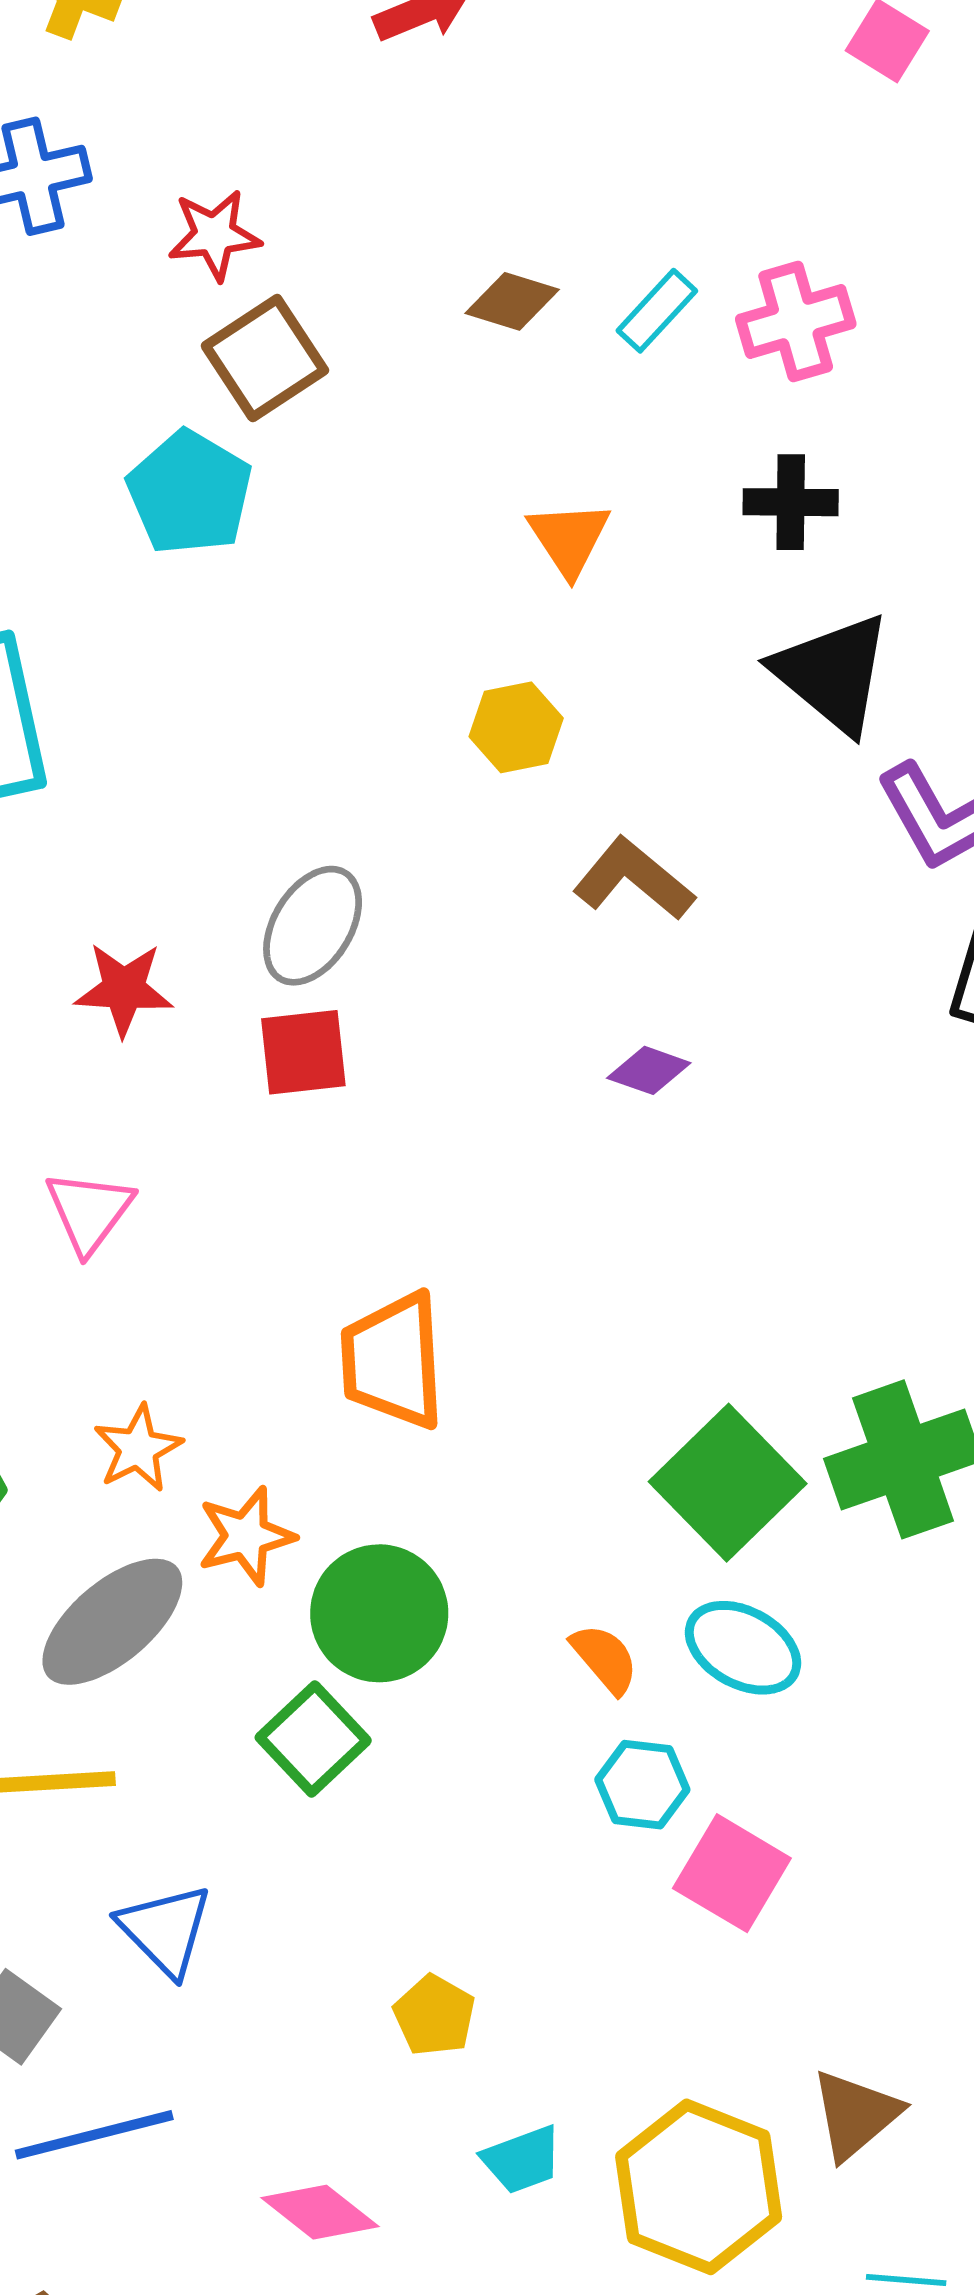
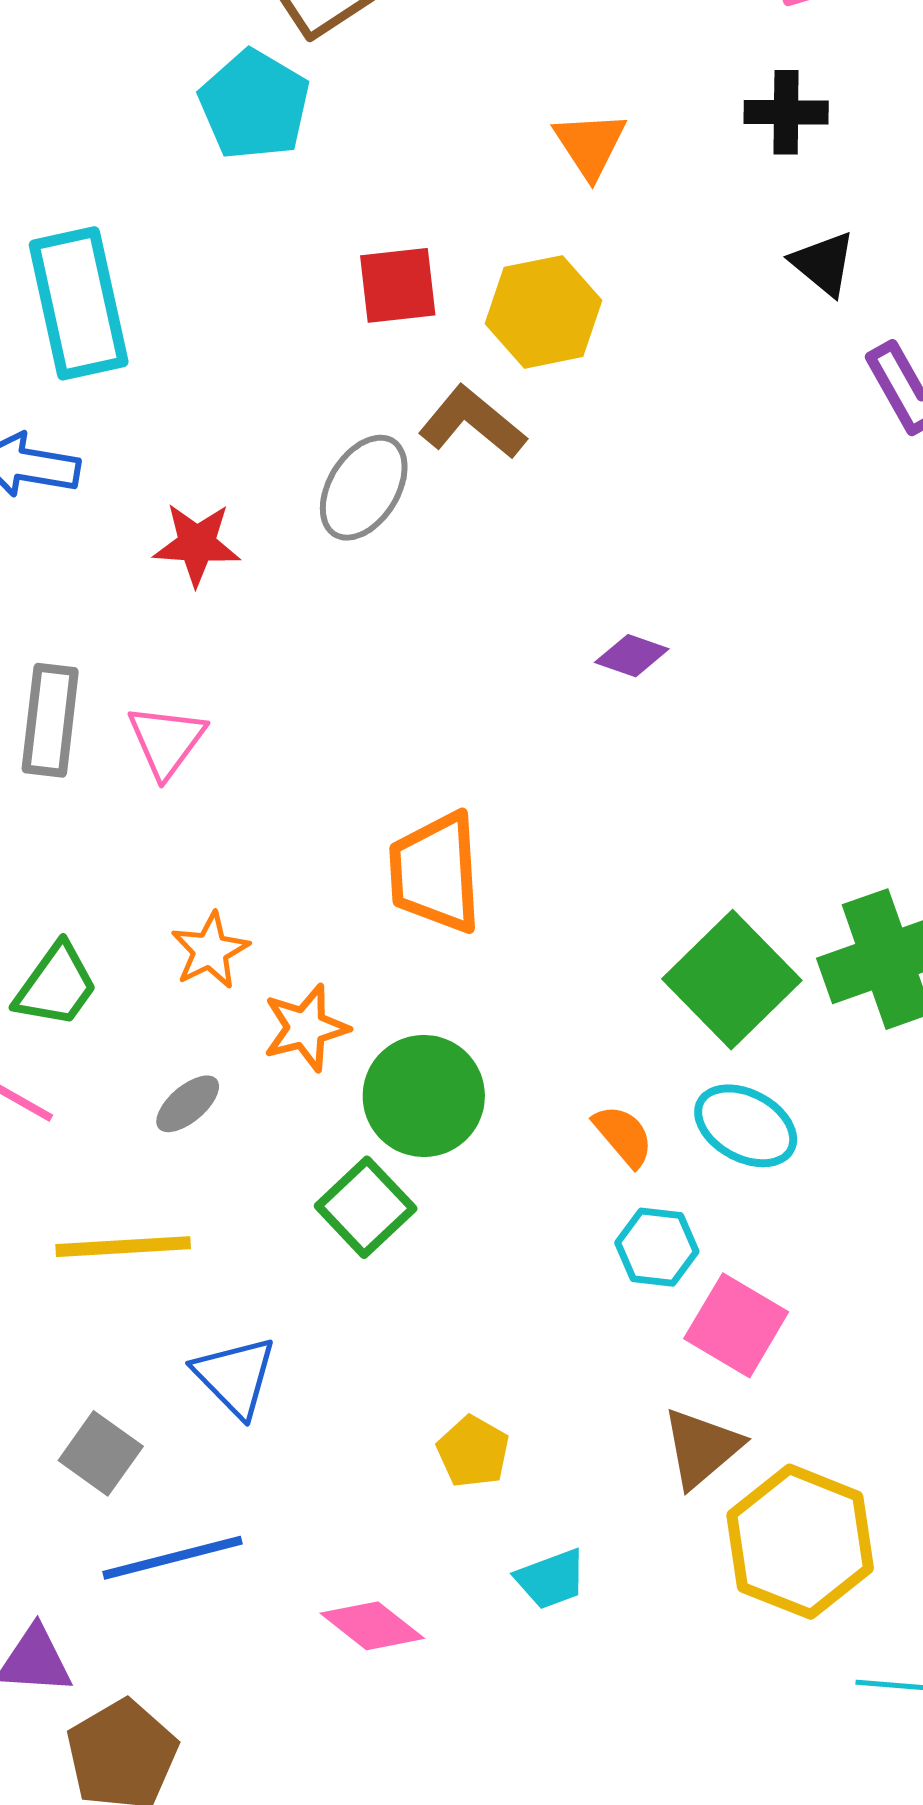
black triangle: (833, 673) -> (823, 264), size x0.6
yellow hexagon: (516, 727) -> (544, 312), size x1.4
brown L-shape: (634, 879) -> (472, 422), moved
red square: (303, 1052) -> (398, 285), moved
purple diamond: (649, 1070) -> (632, 656), moved
gray ellipse: (112, 1622) -> (188, 1104), size x0.5
brown triangle: (856, 2115) -> (702, 1448), moved
yellow hexagon: (699, 2187) -> (800, 1542), moved

